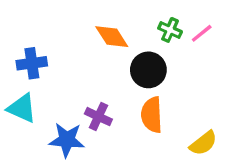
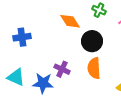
green cross: (170, 30) -> (99, 10), moved
cyan triangle: (22, 108) -> (16, 77), moved

